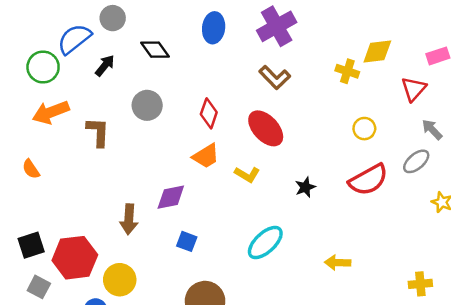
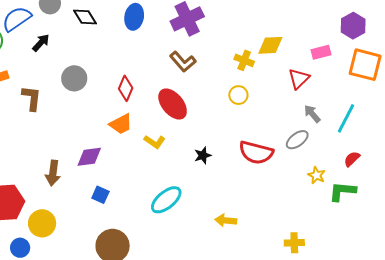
black diamond: (155, 50) -> (85, 17), moved
yellow circle: (364, 129) -> (238, 95), moved
red semicircle: (368, 180) -> (256, 153), turned 40

